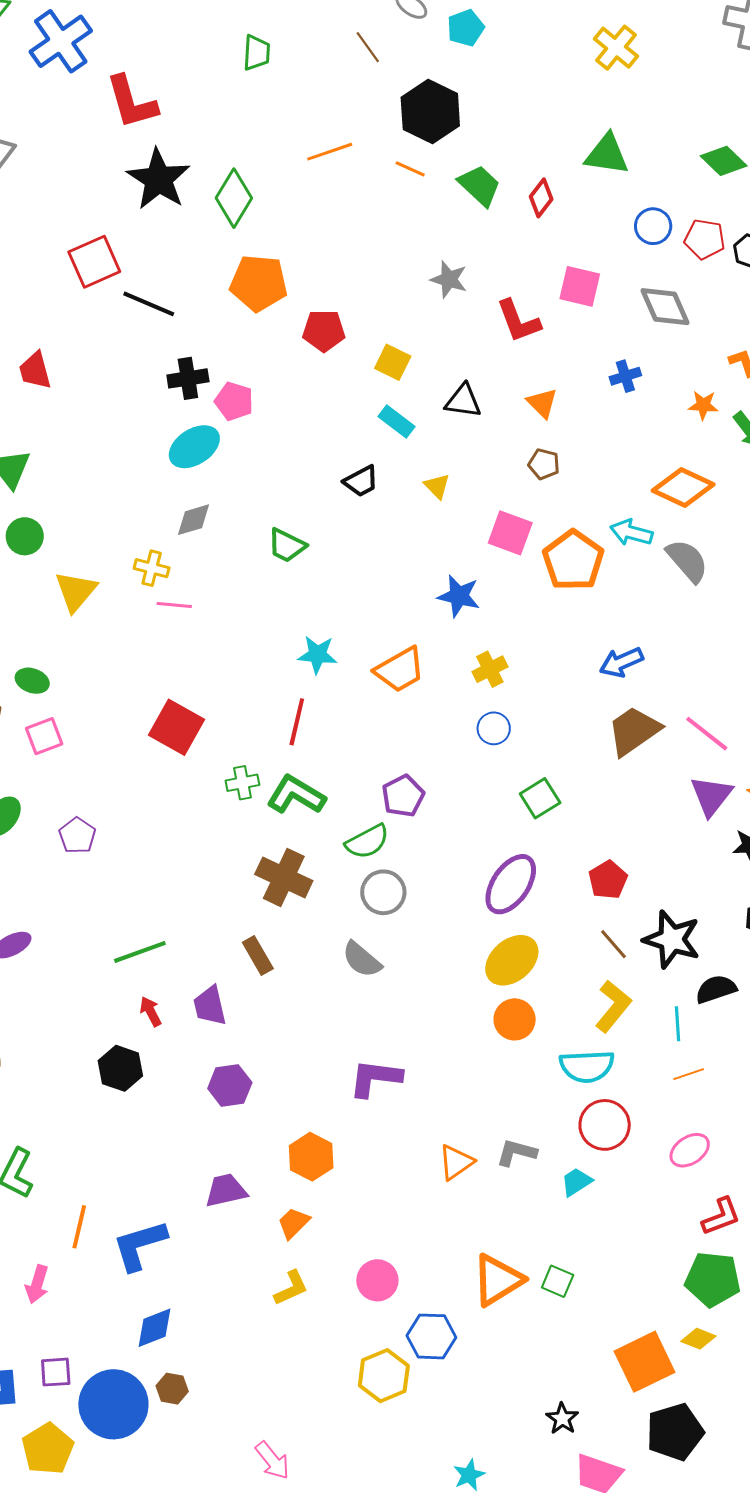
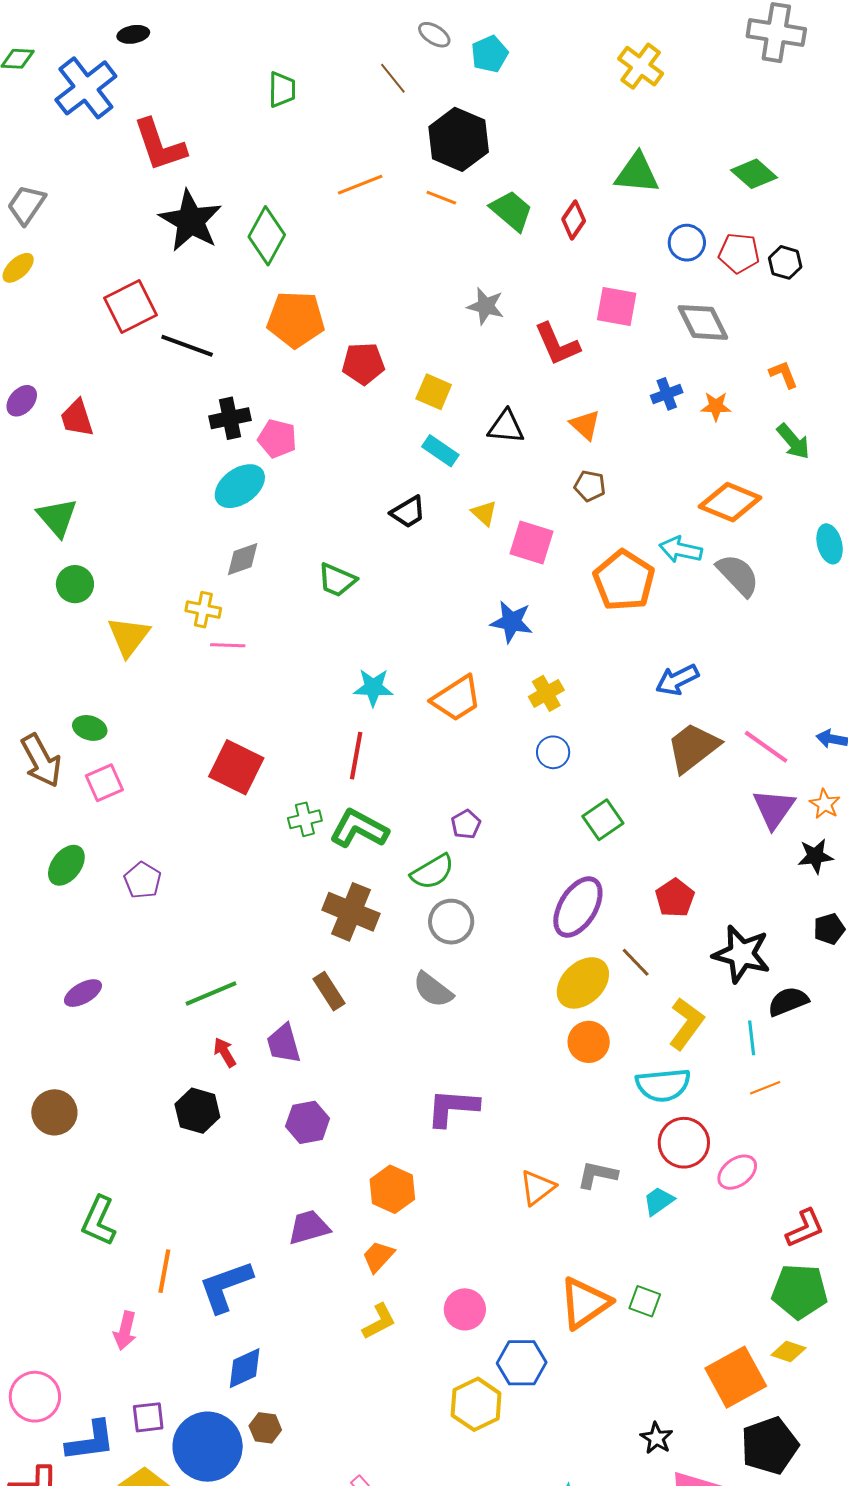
orange star: (703, 405) -> (716, 406), moved
pink square: (510, 533) -> (532, 543), moved
purple pentagon: (403, 796) -> (466, 824), size x0.7
brown line: (614, 944) -> (636, 962), moved
pink ellipse: (690, 1150) -> (737, 1172), moved

